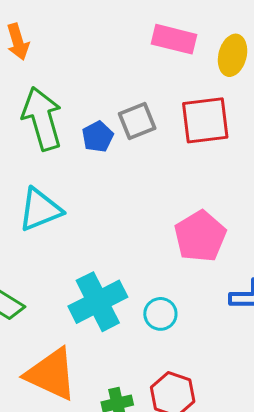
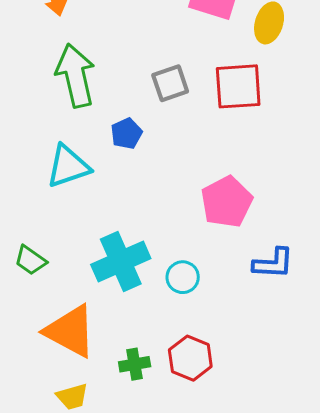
blue pentagon: (98, 137) -> (126, 133), moved

